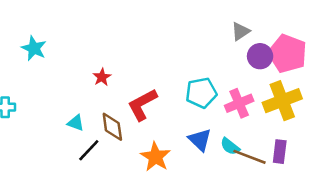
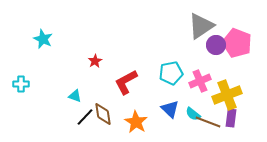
gray triangle: (240, 31) -> (201, 26), size x1.8
yellow cross: (282, 101) -> (227, 95), moved
brown diamond: (112, 127) -> (103, 114), moved

